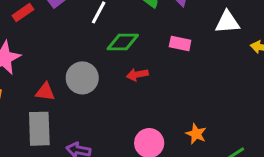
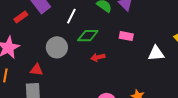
white triangle: (227, 22) -> (156, 53), moved
gray circle: (82, 78) -> (57, 47), moved

